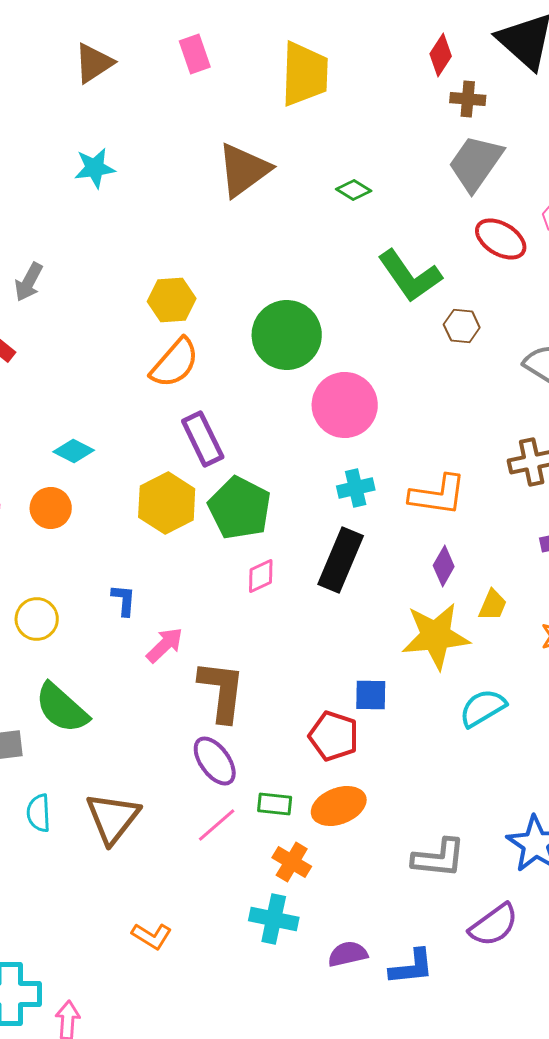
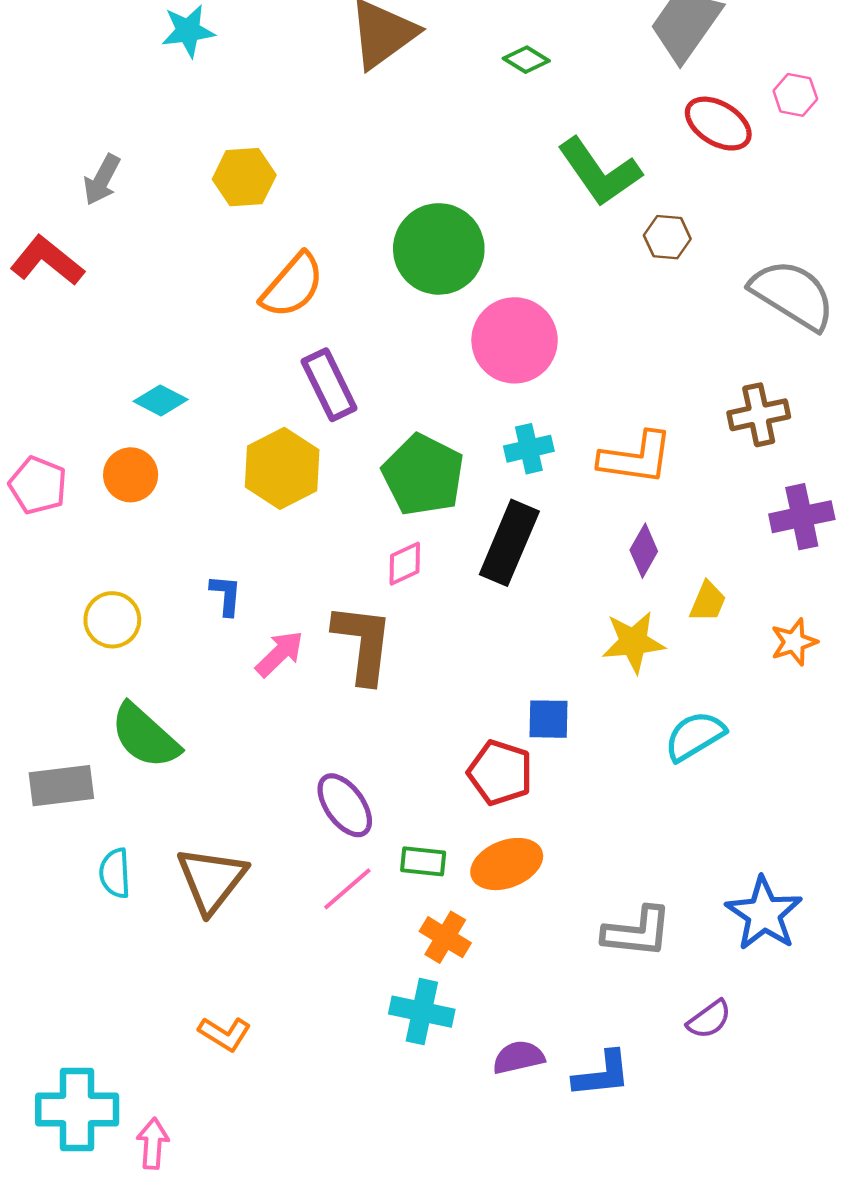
yellow hexagon: (172, 300) -> (244, 177), moved
green pentagon: (240, 508) -> (423, 475), moved
yellow star: (436, 636) -> (633, 642), size x0.7
brown L-shape: (222, 691) -> (363, 643), moved
purple semicircle: (494, 925) -> (709, 1019), size x0.7
orange L-shape: (152, 936) -> (225, 1034), moved

